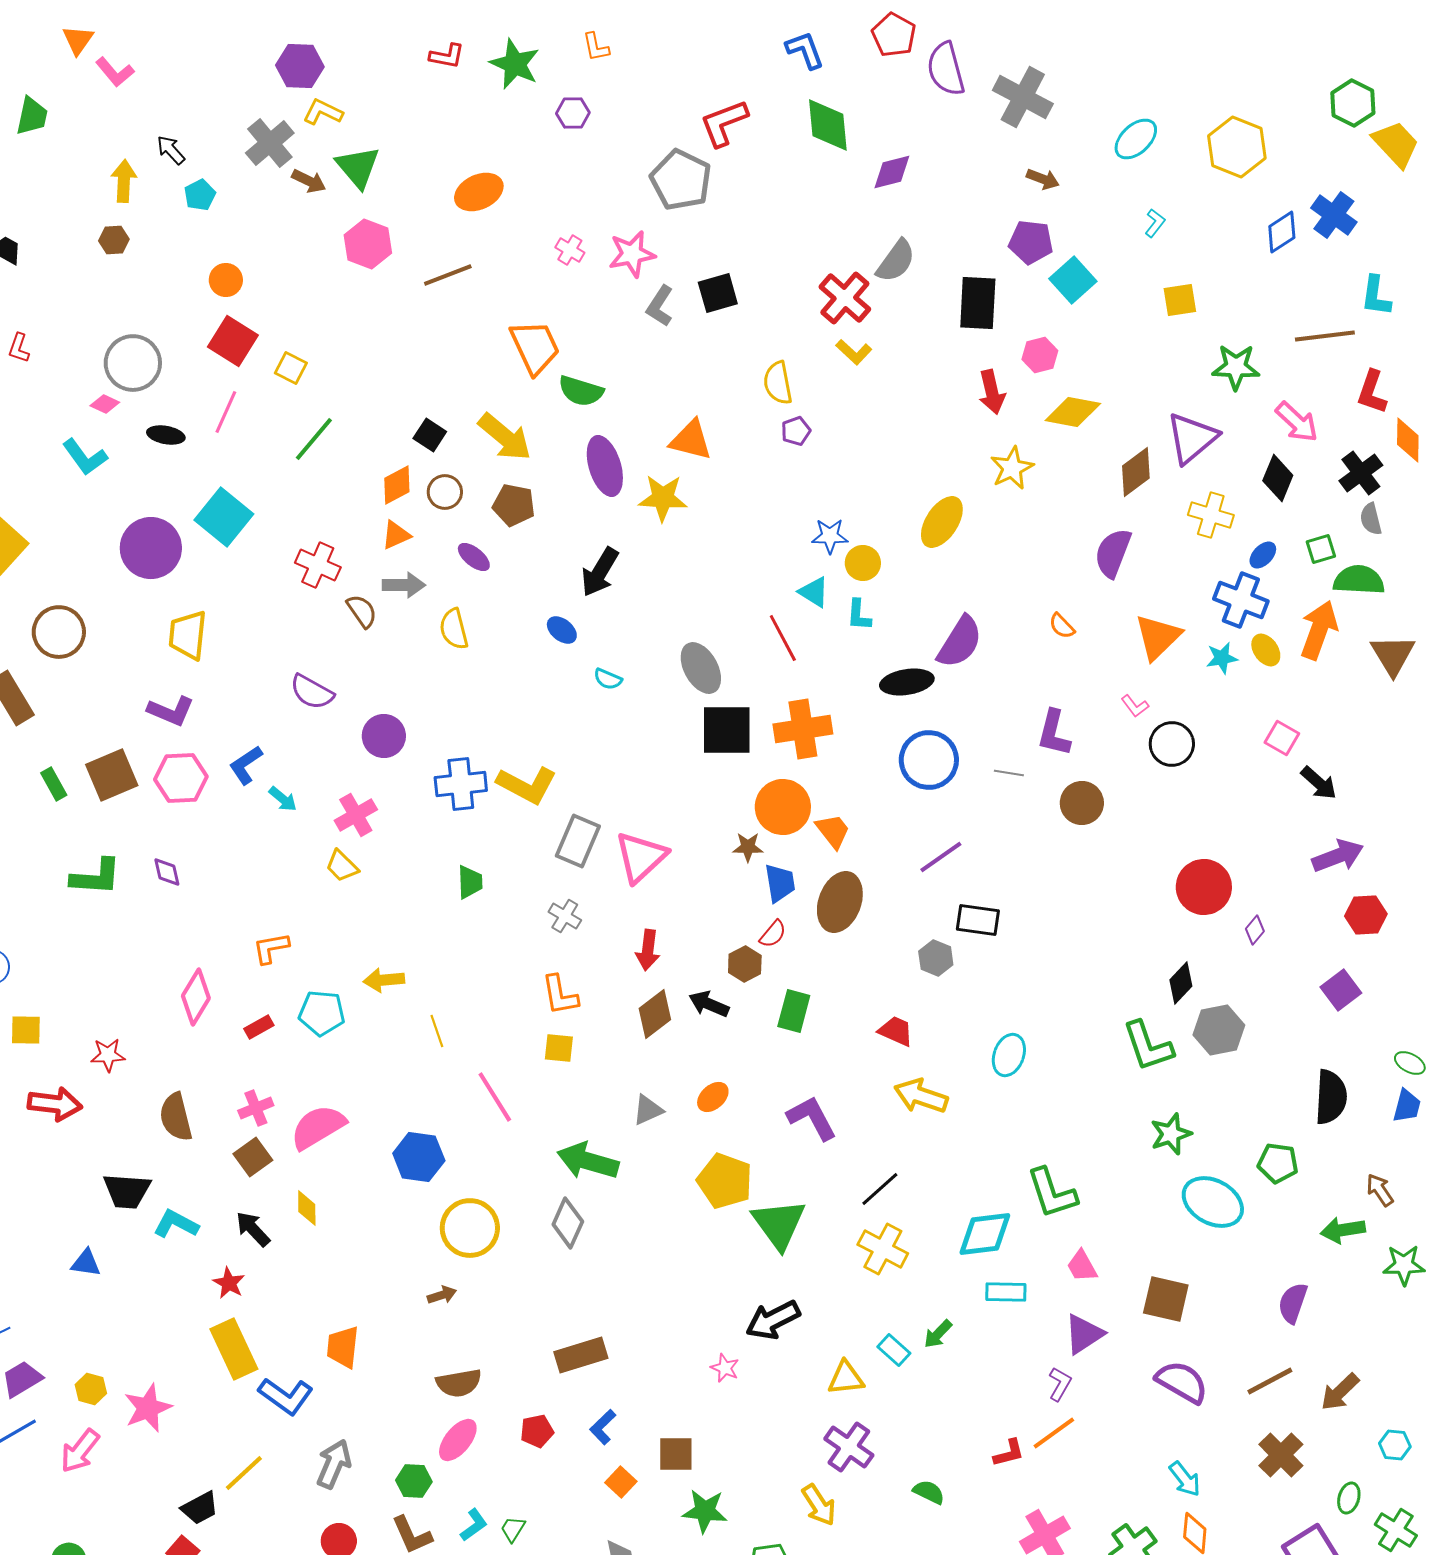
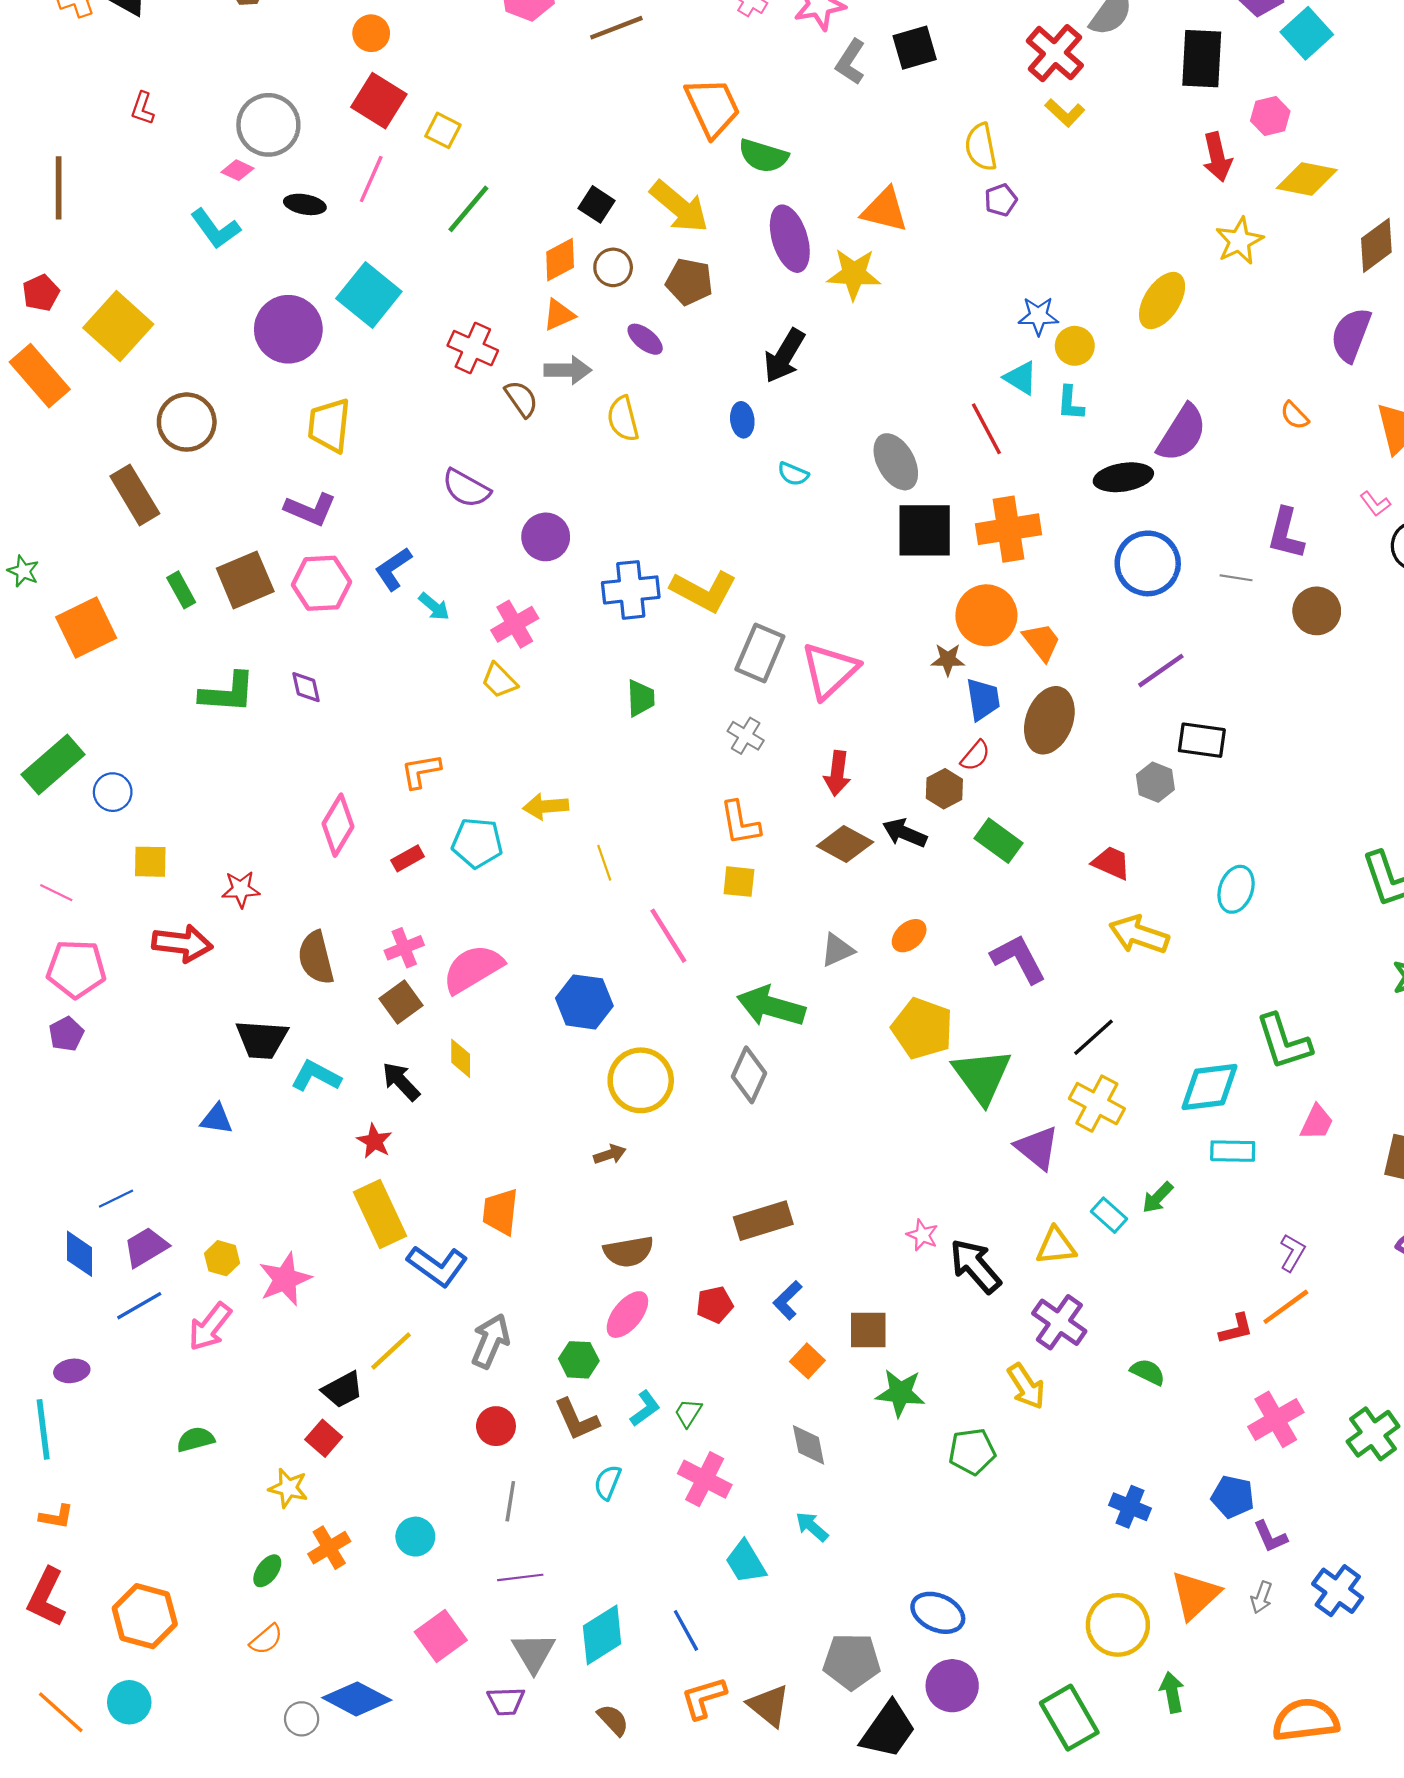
blue ellipse: (562, 630) -> (742, 420), turned 44
green rectangle: (794, 1011) -> (999, 841), turned -69
brown diamond: (655, 1014) -> (845, 844), turned 66
pink trapezoid: (1082, 1266) -> (1317, 1122), turned -126
black arrow: (773, 1320) -> (975, 1266), moved, turned 76
purple triangle: (1084, 1334) -> (1037, 1148), moved, turned -48

